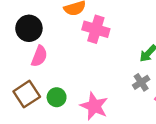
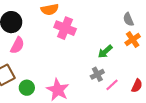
green circle: (57, 97) -> (27, 88), moved

